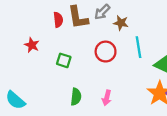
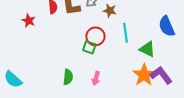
red star: (32, 45) -> (29, 21), moved
green square: (64, 60) -> (89, 47), moved

